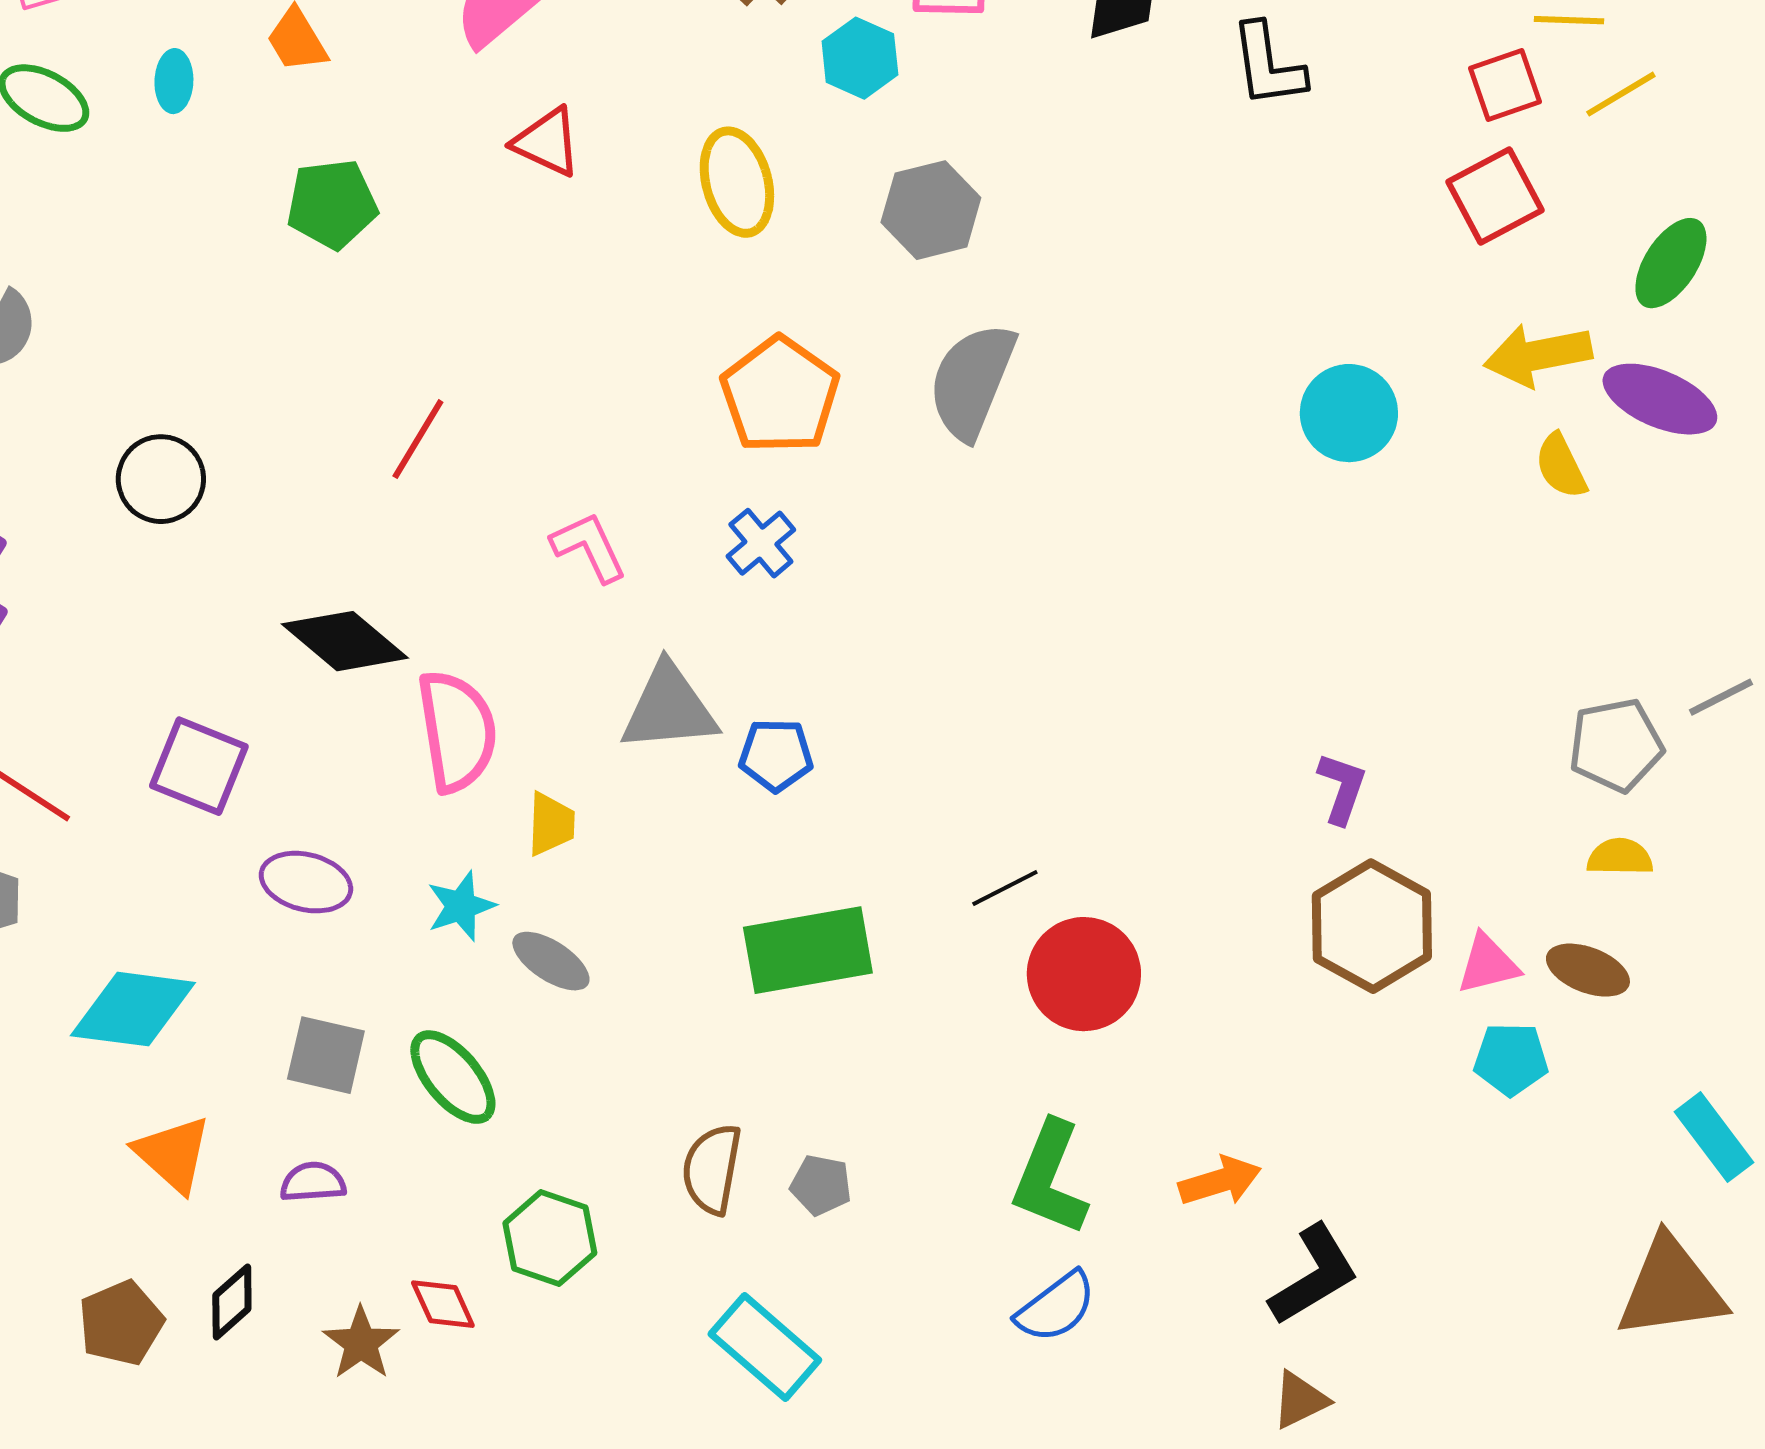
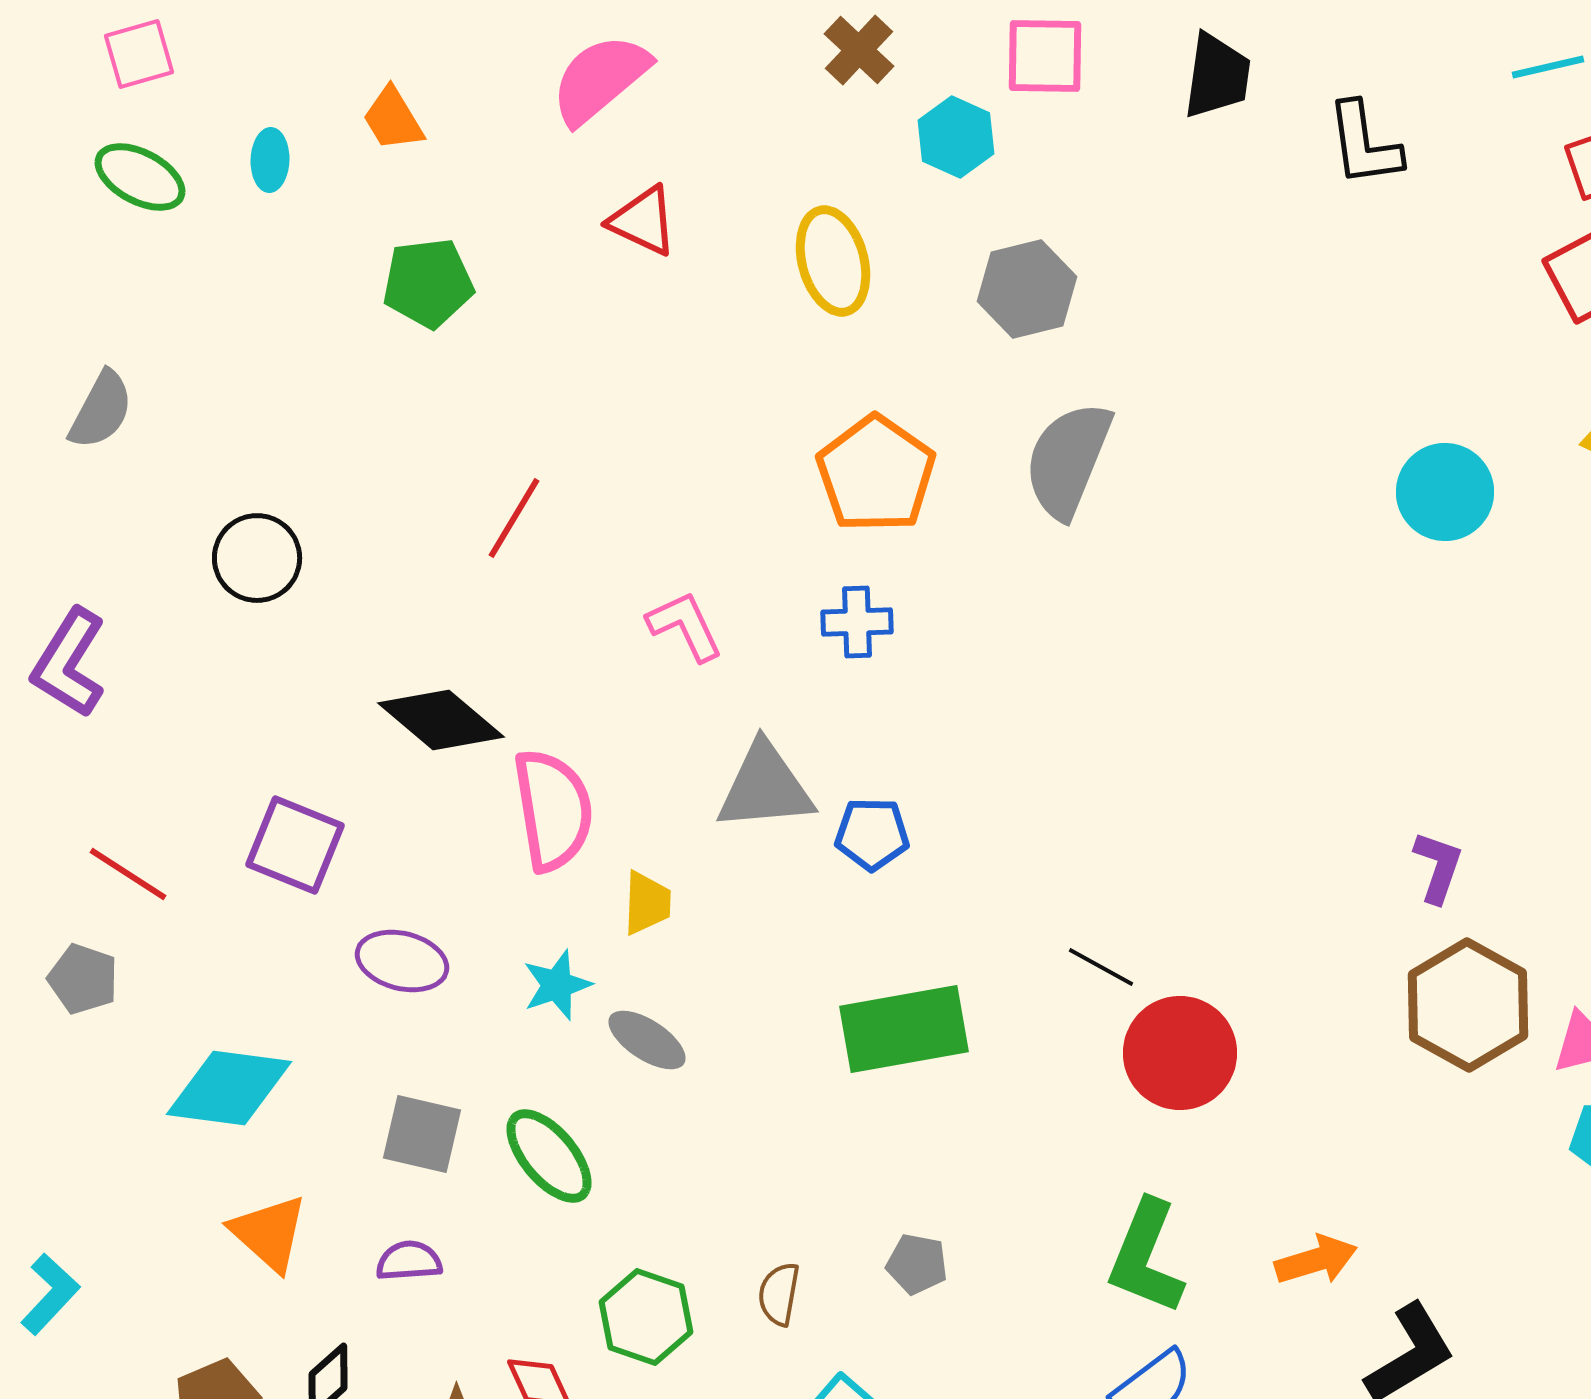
blue cross: (761, 543) -> (857, 622), turned 38
black line: (1005, 888) -> (1101, 967), turned 56
brown semicircle: (712, 1169) -> (779, 1294), moved, size x0.7

